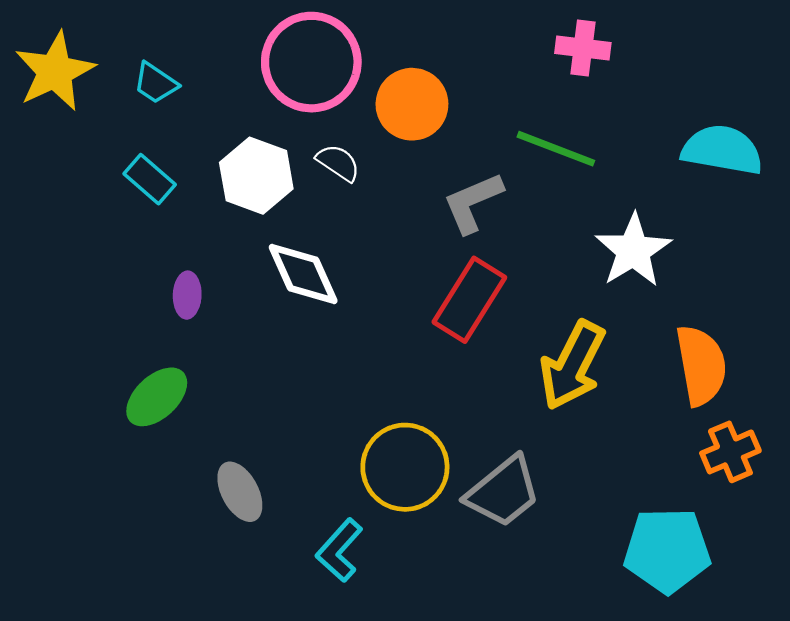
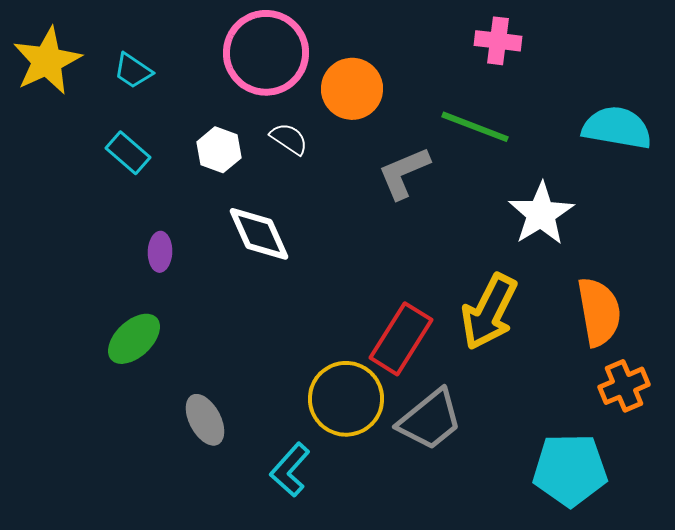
white hexagon: (256, 176) -> (219, 150), size x0.7
red rectangle: (469, 300) -> (401, 339), moved

